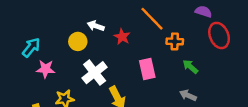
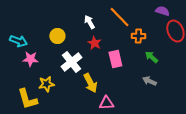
white arrow: (96, 26) -> (89, 22), moved, turned 40
red star: (122, 37) -> (94, 43), moved
cyan arrow: (31, 47) -> (18, 41), turned 72

